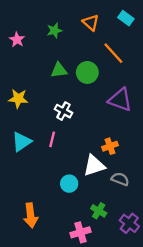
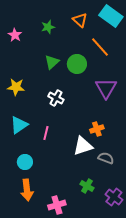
cyan rectangle: (126, 18) -> (111, 16), size x1.6
green triangle: (59, 70) -> (52, 62), turned -35
purple triangle: (120, 100) -> (106, 88), turned 40
pink line: (52, 139) -> (46, 133), moved
cyan circle: (69, 184) -> (25, 162), moved
pink cross: (81, 232) -> (57, 205), moved

